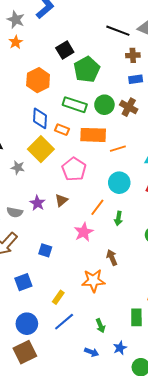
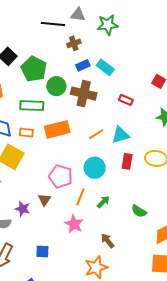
green circle: (104, 105) -> (56, 86), moved
brown cross: (129, 107) -> (84, 94), size x1.4
orange line: (118, 149) -> (96, 134), moved
pink pentagon: (74, 169) -> (61, 176), moved
green arrow: (118, 218) -> (103, 202), turned -128

